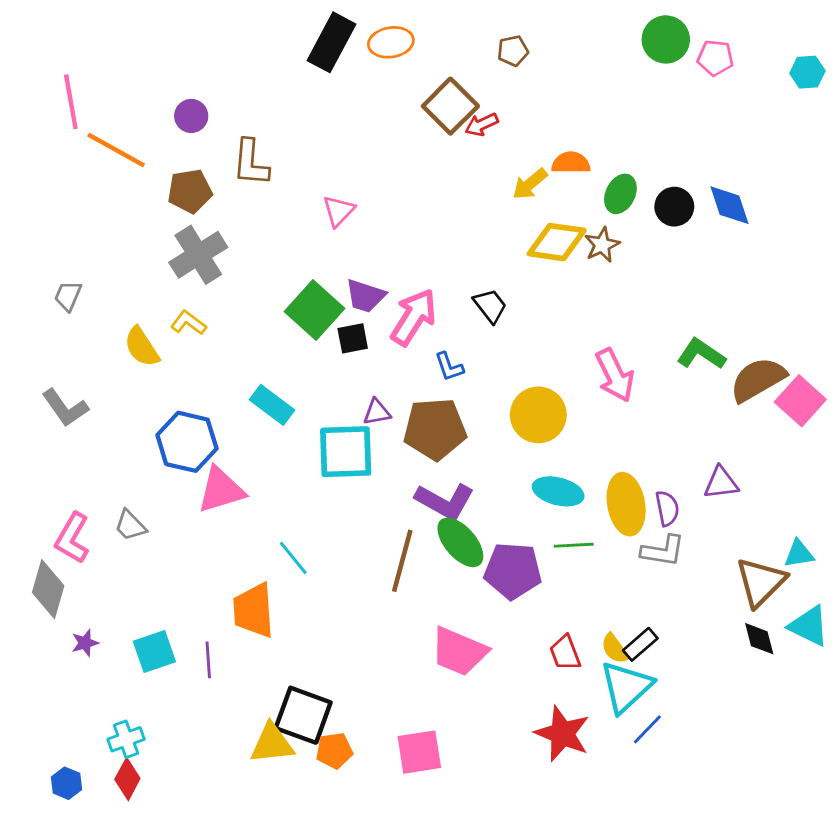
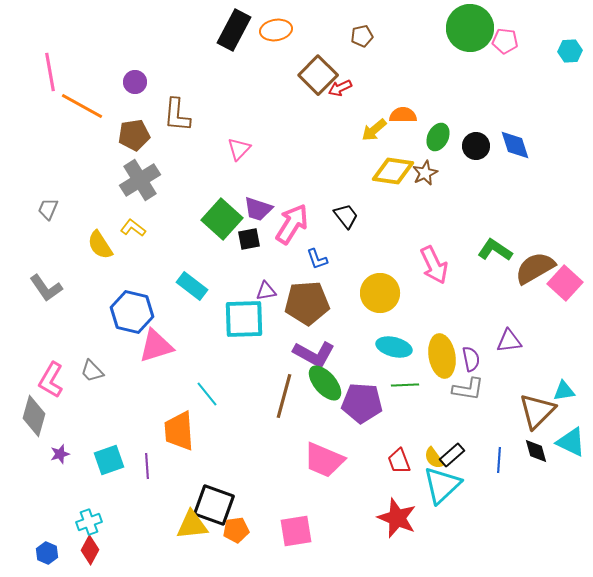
green circle: (666, 39) -> (470, 28), size x1.4
blue line: (647, 729) -> (499, 460), moved, turned -40

